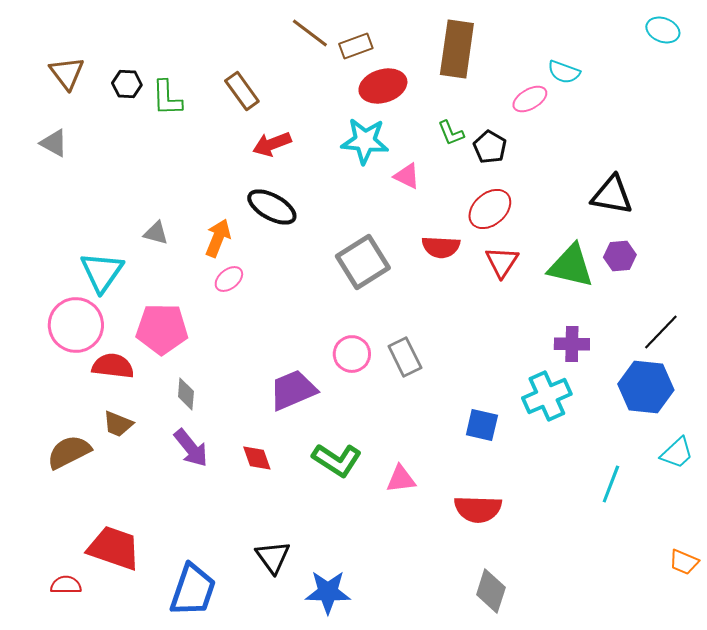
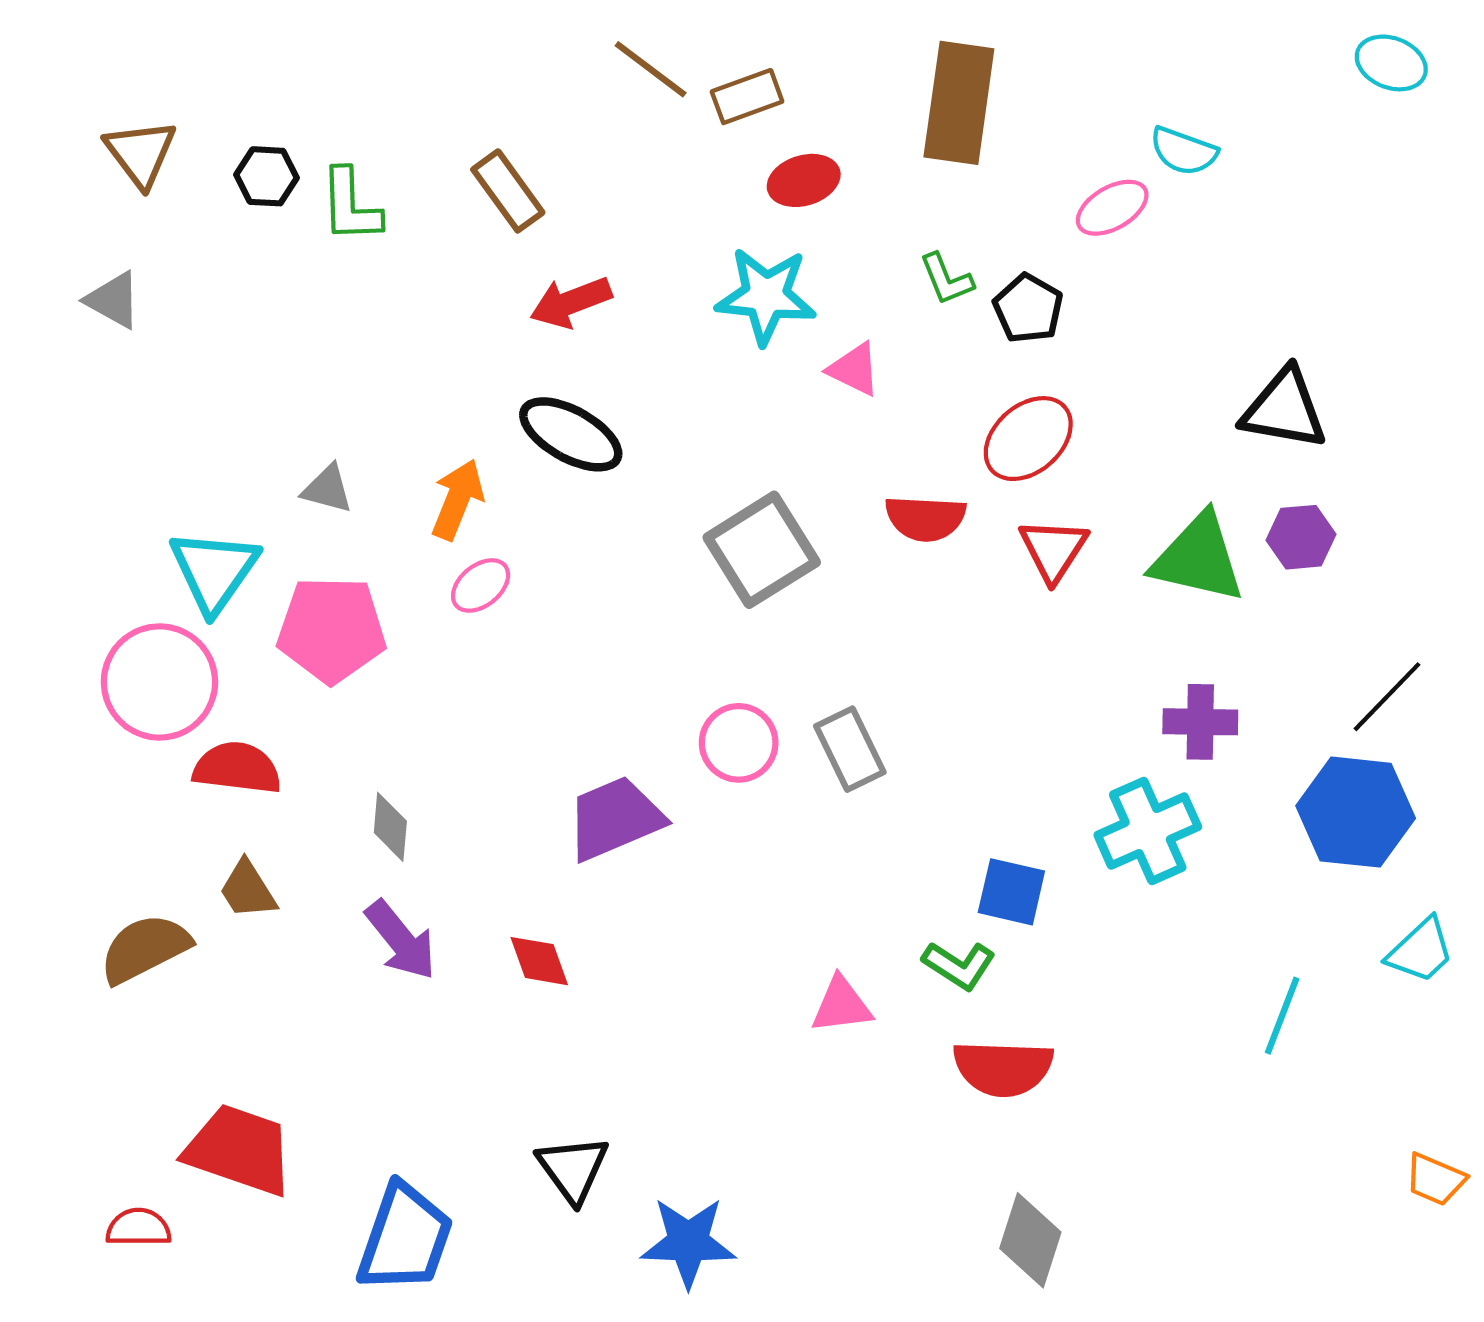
red ellipse: (383, 86) -> (804, 180), size x0.7
pink pentagon: (162, 329) -> (332, 630), moved
brown trapezoid: (118, 424) -> (248, 890), turned 36
green L-shape: (337, 460) -> (959, 965), moved, size x0.7

